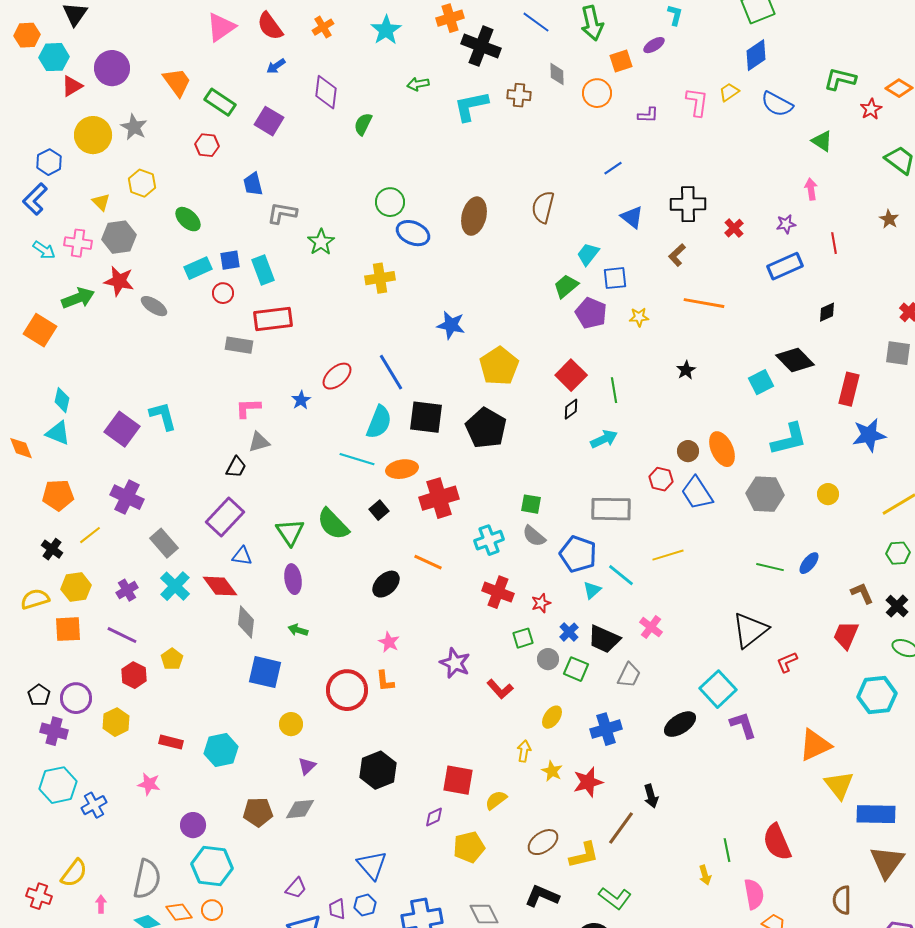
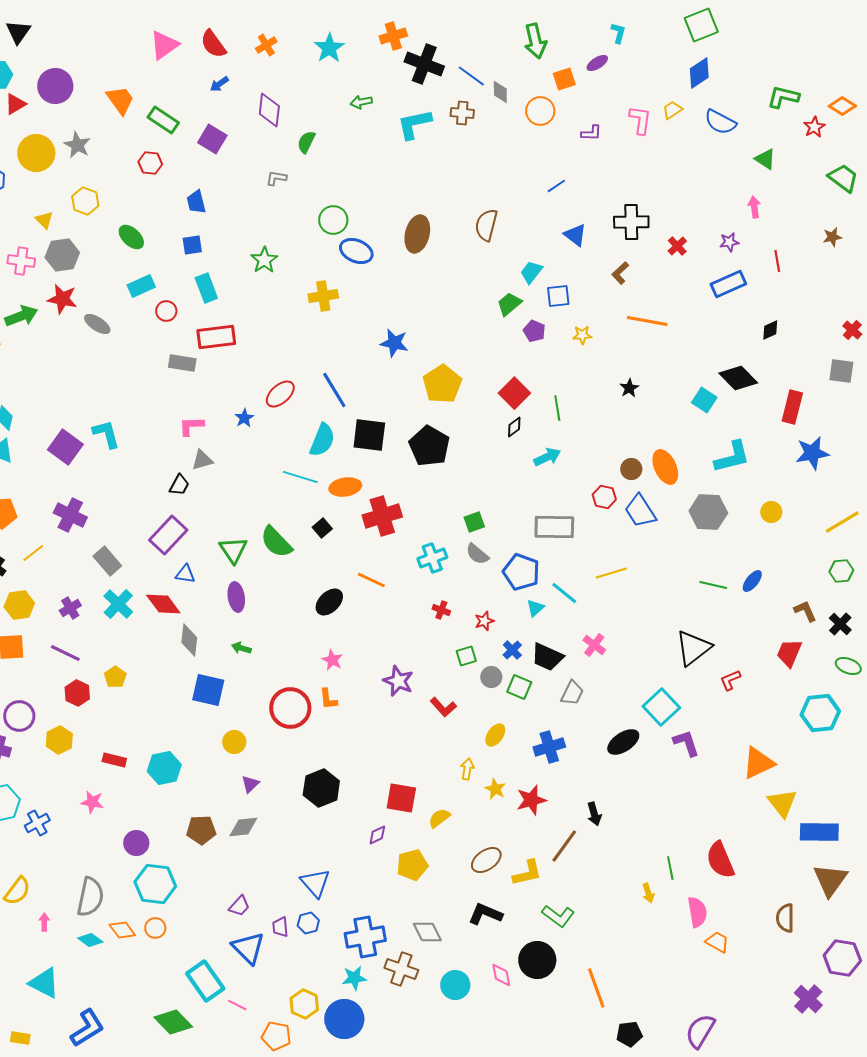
blue line: (536, 22) -> (471, 76), moved
gray L-shape: (282, 213) -> (276, 178), moved, size x0.7
brown star: (889, 219) -> (832, 237), turned 30
blue square: (230, 260) -> (192, 245), moved
purple pentagon: (591, 313) -> (534, 331), size x0.7
cyan square: (761, 382) -> (704, 400), turned -30
green square: (531, 504) -> (474, 522), turned -30
red cross: (498, 592) -> (441, 610), size x0.6

